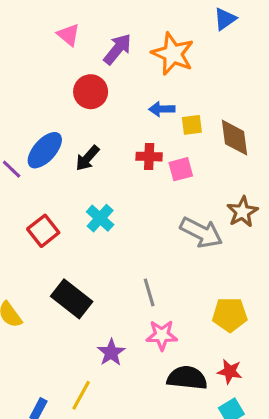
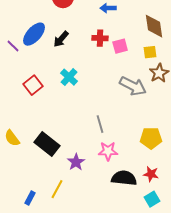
yellow square: (192, 125) -> (150, 52), moved
black rectangle: (72, 299) -> (47, 144), moved

